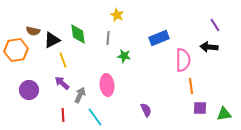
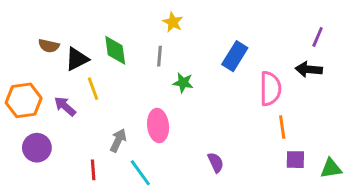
purple line: (215, 25) -> (318, 37), turned 56
blue rectangle: (159, 38) -> (235, 56), turned -36
orange hexagon: (16, 50) -> (24, 100), moved
purple arrow: (62, 83) -> (65, 106), moved
purple circle: (29, 90) -> (37, 148), moved

